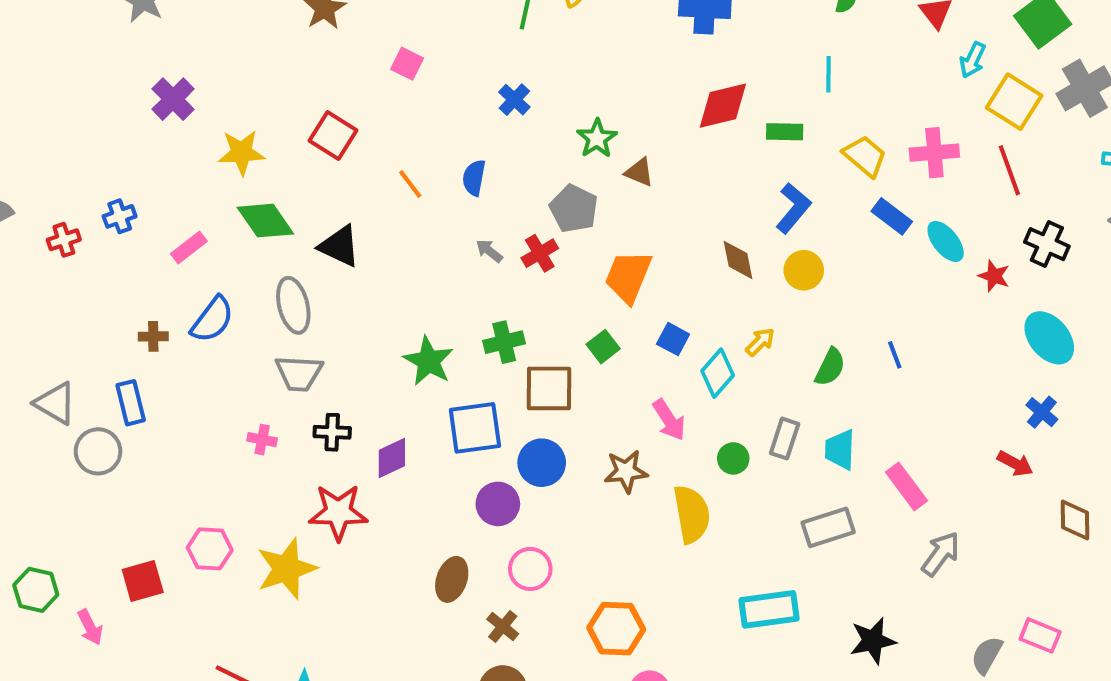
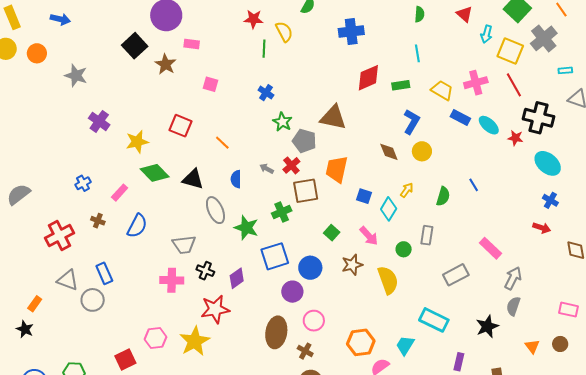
green star: (597, 138) -> (282, 122), moved
brown triangle: (639, 172) -> (333, 117), size x1.8
blue semicircle: (474, 178) -> (236, 179), moved
red cross: (64, 240) -> (59, 235), moved, size x1.8
black cross: (1047, 244) -> (538, 118), size x1.4
gray ellipse: (293, 305) -> (215, 210), moved
brown cross: (153, 336) -> (98, 221), moved, turned 32
green square: (603, 347) -> (332, 233), moved
brown square: (549, 388) -> (306, 191), moved
black cross: (332, 432) -> (205, 271), turned 30
pink cross: (262, 440) -> (172, 280), size x1.6
cyan trapezoid: (840, 450) -> (405, 345), moved, turned 40
brown ellipse: (452, 579) -> (276, 332), size x1.4
cyan rectangle: (769, 609) -> (434, 320), turned 44
gray semicircle: (987, 655) -> (513, 306), moved

